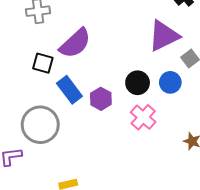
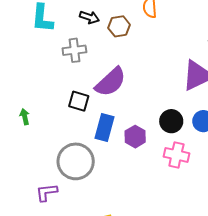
blue rectangle: (69, 90) -> (105, 128), turned 52
pink cross: (143, 117) -> (176, 155), turned -30

